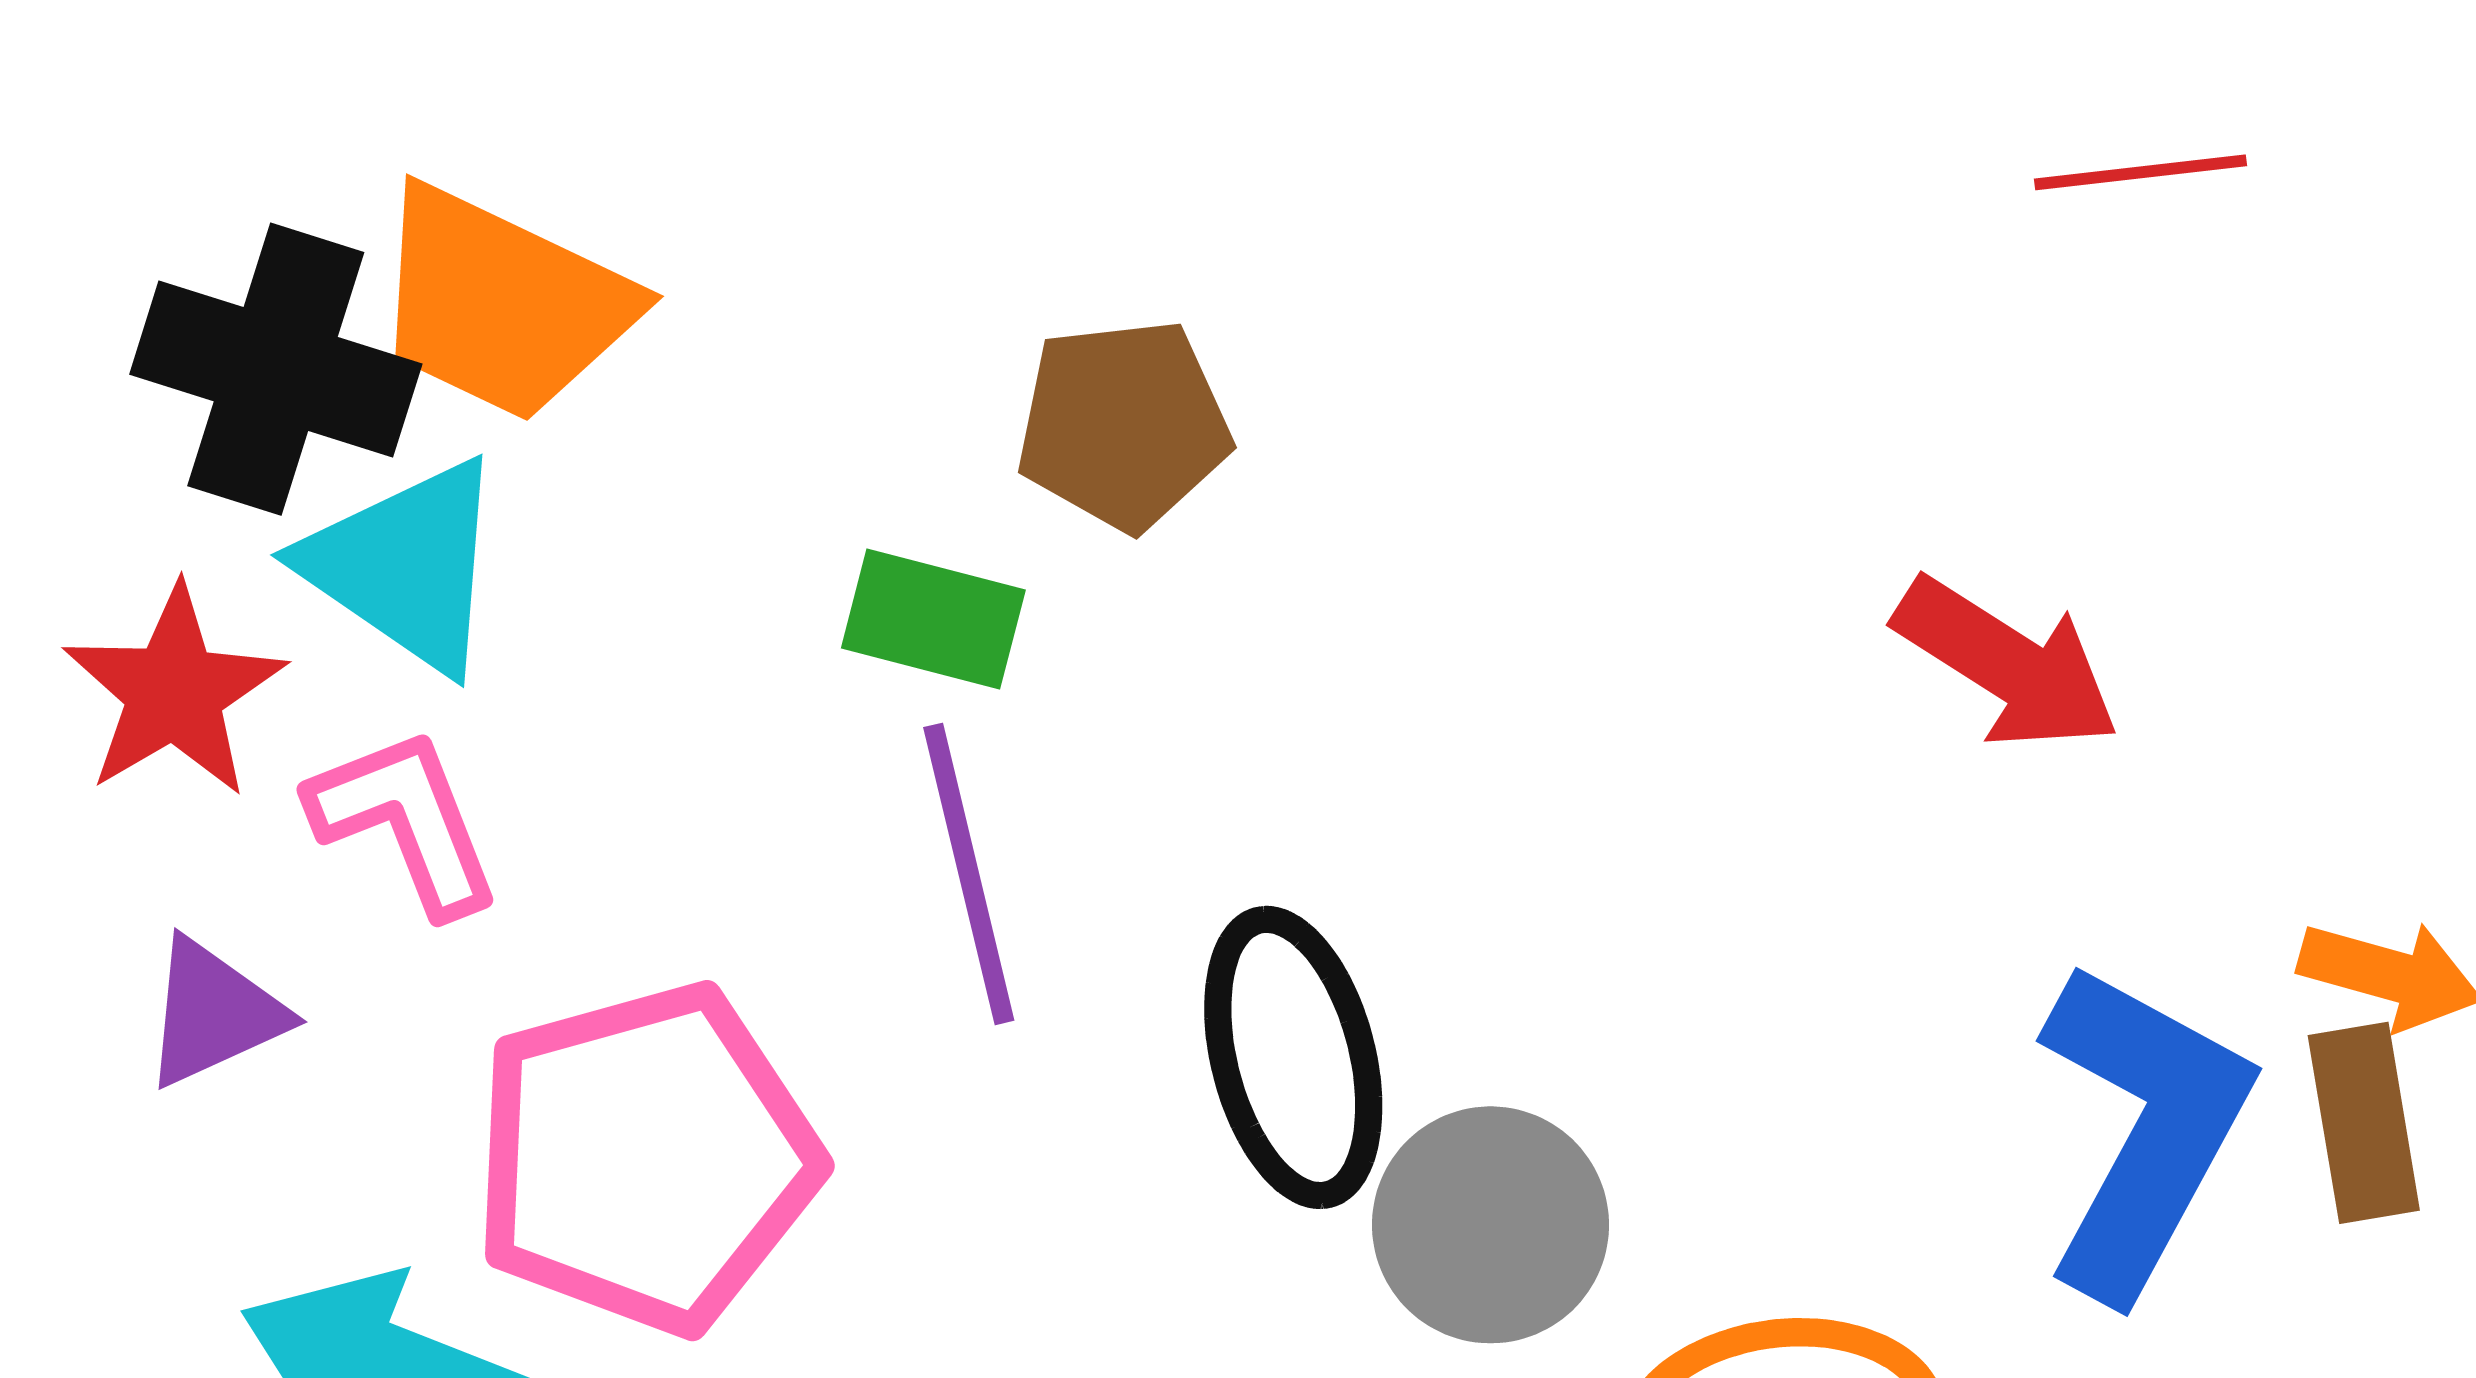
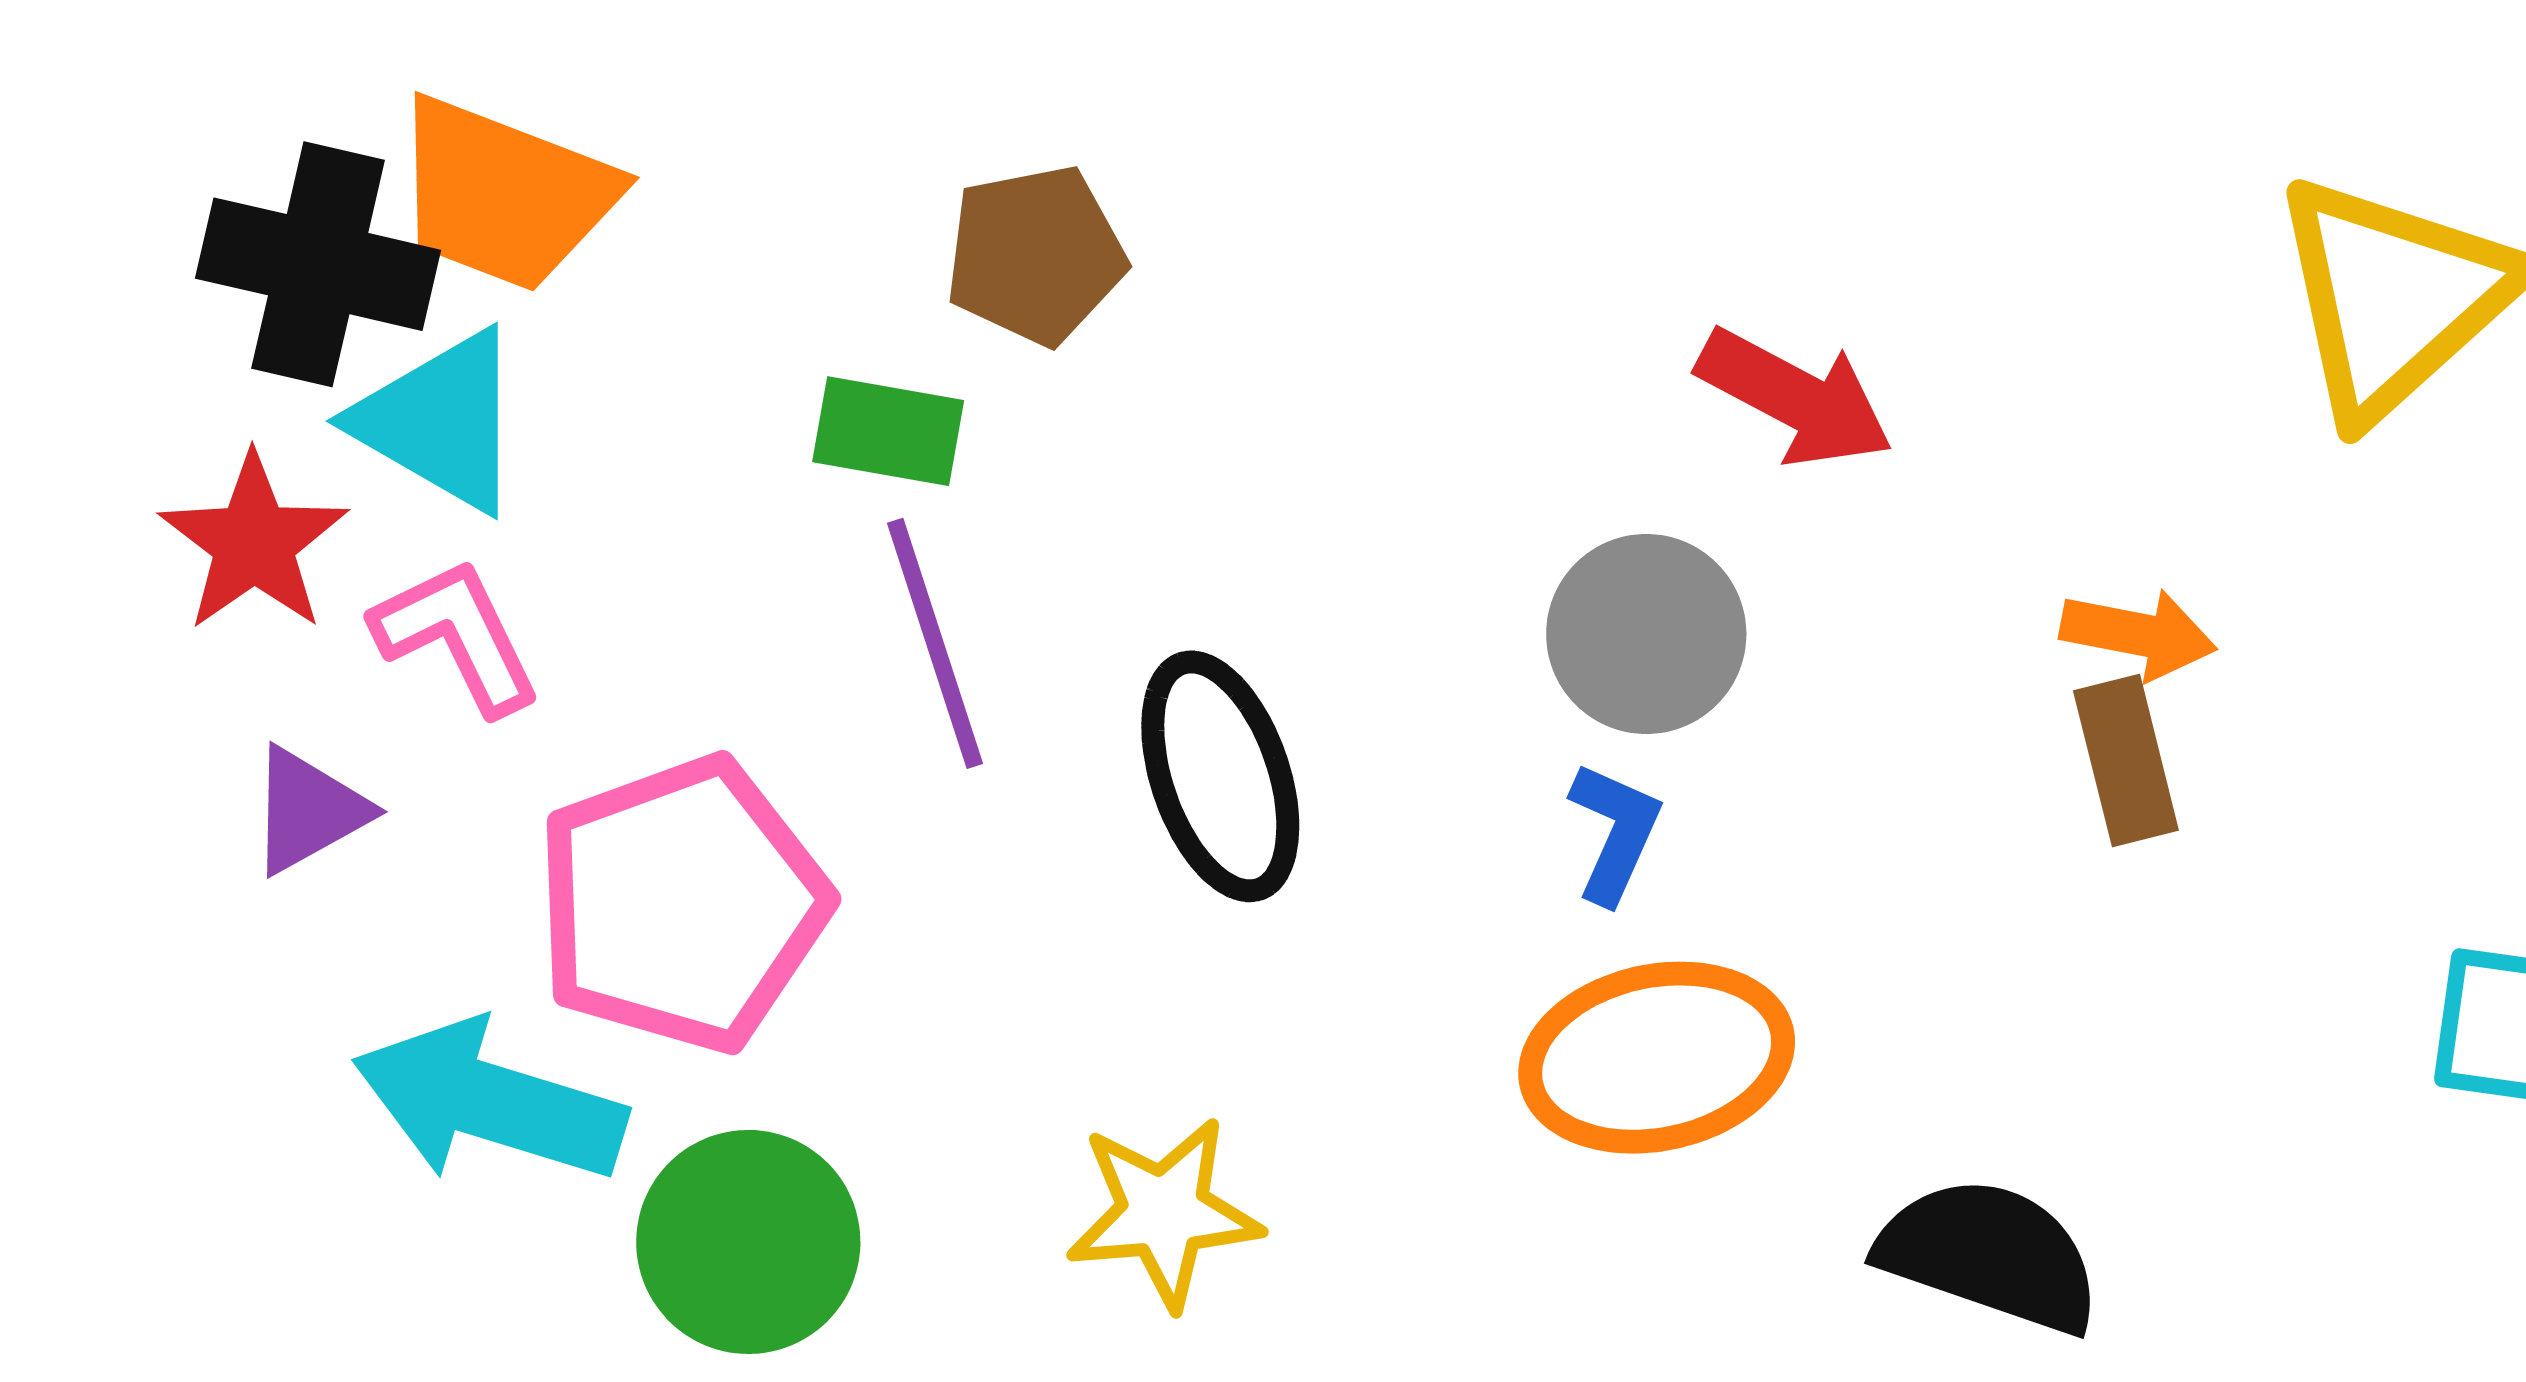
blue L-shape: (2143, 1130) -> (1615, 832), moved, size x0.5
gray circle: (1491, 1225) -> (1646, 634), moved

